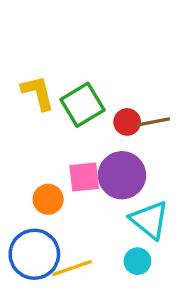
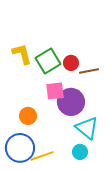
red circle: (127, 122) -> (71, 63), moved
pink square: (84, 177) -> (55, 91), moved

